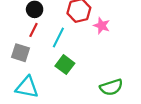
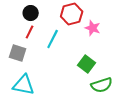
green square: (65, 65) -> (87, 64), moved

